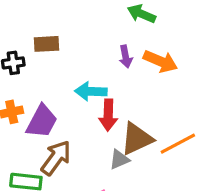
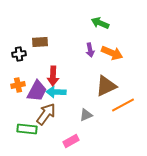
cyan arrow: (91, 91) -> (56, 92), moved
red arrow: (108, 115) -> (53, 76), moved
brown triangle: (137, 139) -> (106, 86), moved

